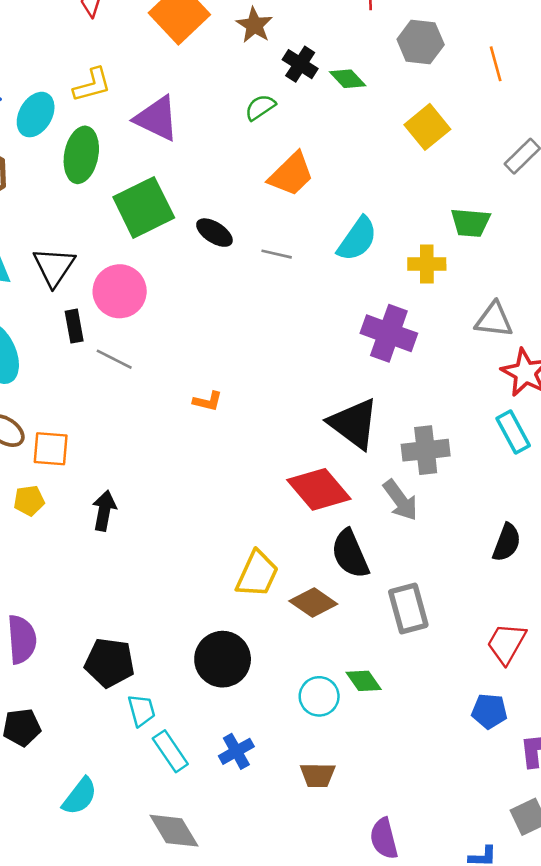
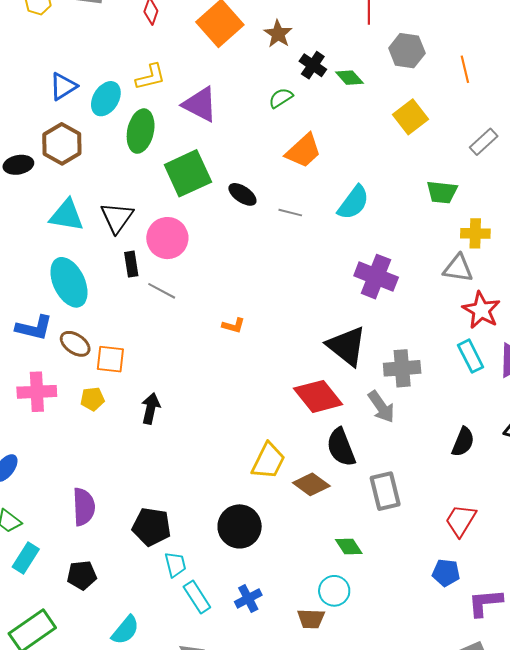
yellow cross: (427, 264) -> (475, 233), moved
cyan circle: (319, 696) -> (334, 591), moved

